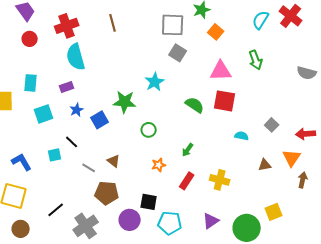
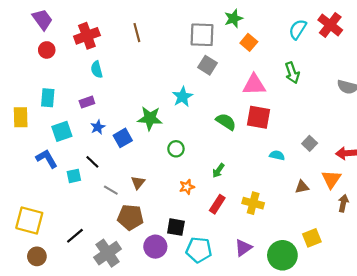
cyan semicircle: (76, 57) -> (97, 70), size x0.6
brown triangle: (114, 161) -> (138, 182), turned 32
blue L-shape: (22, 162) -> (47, 159), moved

